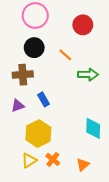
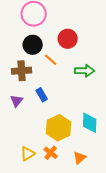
red circle: (83, 25) -> (68, 39), moved
orange line: (65, 55) -> (51, 60), moved
purple triangle: (18, 106) -> (17, 101), turned -32
yellow hexagon: (38, 134) -> (59, 128), moved

